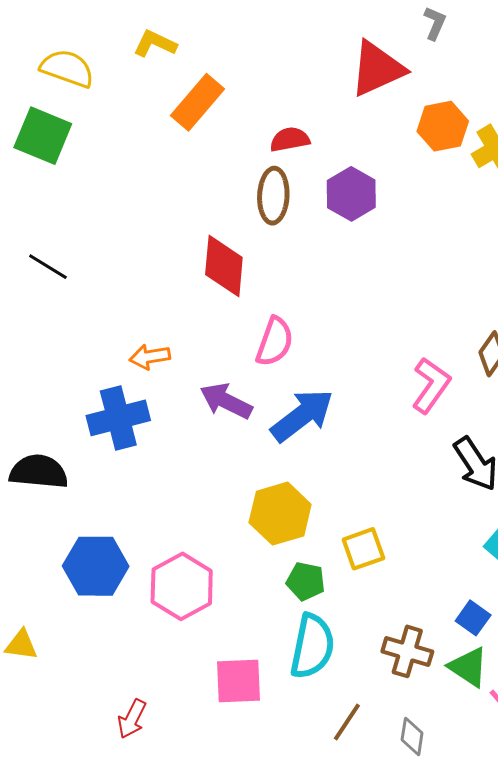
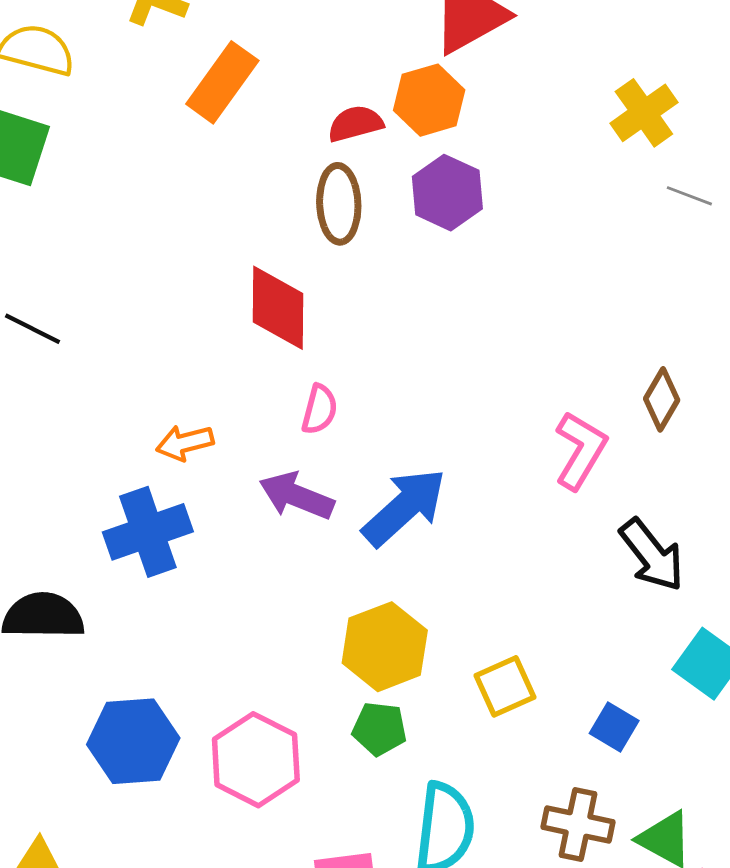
orange hexagon: (443, 126) -> (429, 100), moved
pink semicircle: (275, 342) -> (320, 409), moved, size x0.7
green pentagon: (306, 581) -> (380, 729), moved
blue square: (473, 618) -> (614, 727), moved

